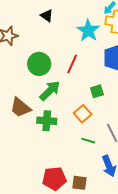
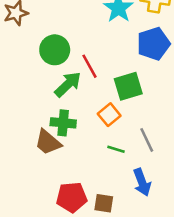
red line: (72, 64) -> (89, 66), moved, turned -54
green square: (97, 91) -> (128, 86), size x1.6
brown trapezoid: (20, 107) -> (48, 142), moved

